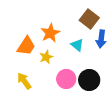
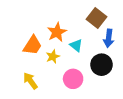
cyan triangle: (77, 45) -> (76, 45), moved
black circle: (89, 80) -> (102, 65), moved

